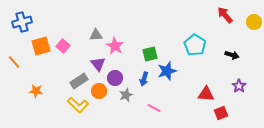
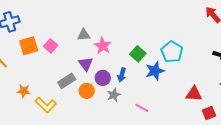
cyan pentagon: (195, 45) -> (172, 52), moved
green square: (150, 54) -> (138, 54), turned -35
blue arrow: (144, 79) -> (122, 75), moved
yellow L-shape: (78, 105) -> (46, 105), moved

